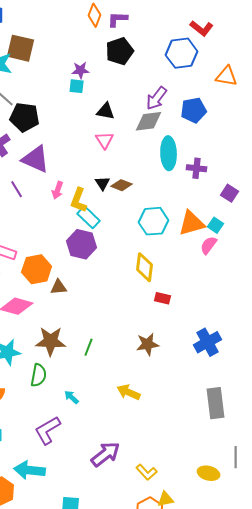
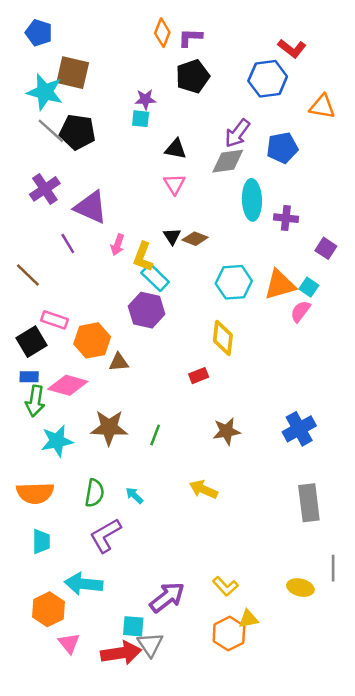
black pentagon: (25, 117) -> (78, 132), moved
red rectangle: (163, 298) -> (199, 376), moved, turned -35
green semicircle: (39, 375) -> (94, 493), moved
purple arrow: (106, 454) -> (167, 597), moved

